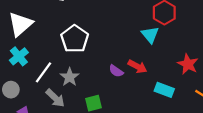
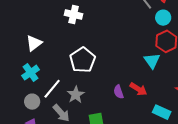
white triangle: (20, 24) -> (34, 43), size x0.7
purple semicircle: (116, 71) -> (119, 92), turned 32
gray circle: (11, 90) -> (32, 102), moved

